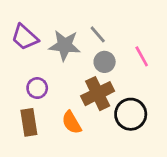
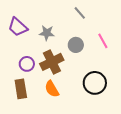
gray line: (98, 34) -> (80, 13), moved
gray star: (65, 45) -> (47, 33), size x0.7
brown cross: (98, 94) -> (52, 62), moved

